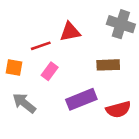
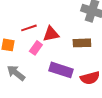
red triangle: (70, 32) -> (51, 34), moved
purple rectangle: (81, 99) -> (61, 70), turned 40

